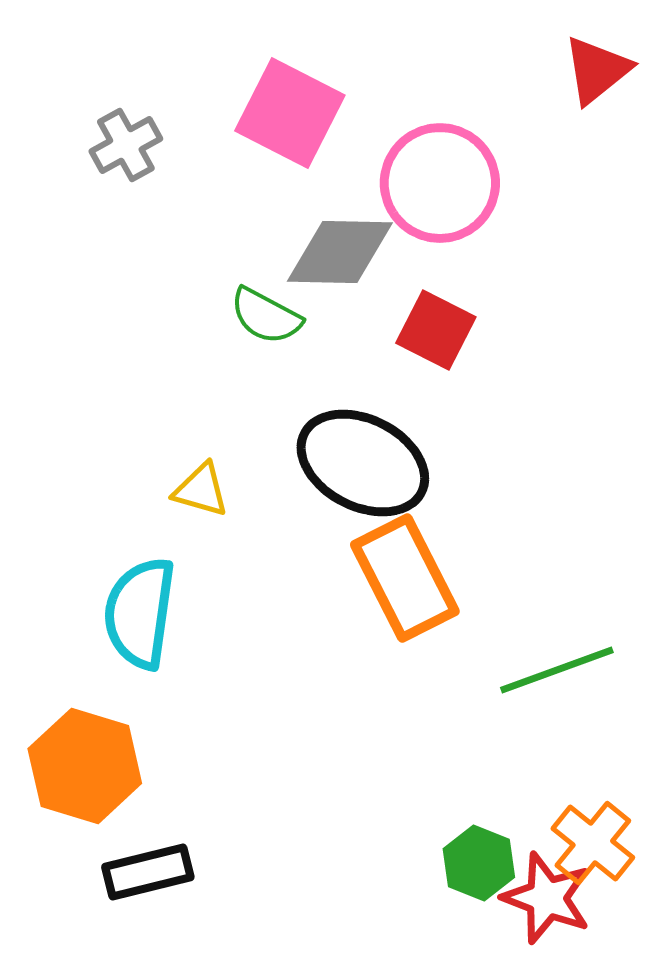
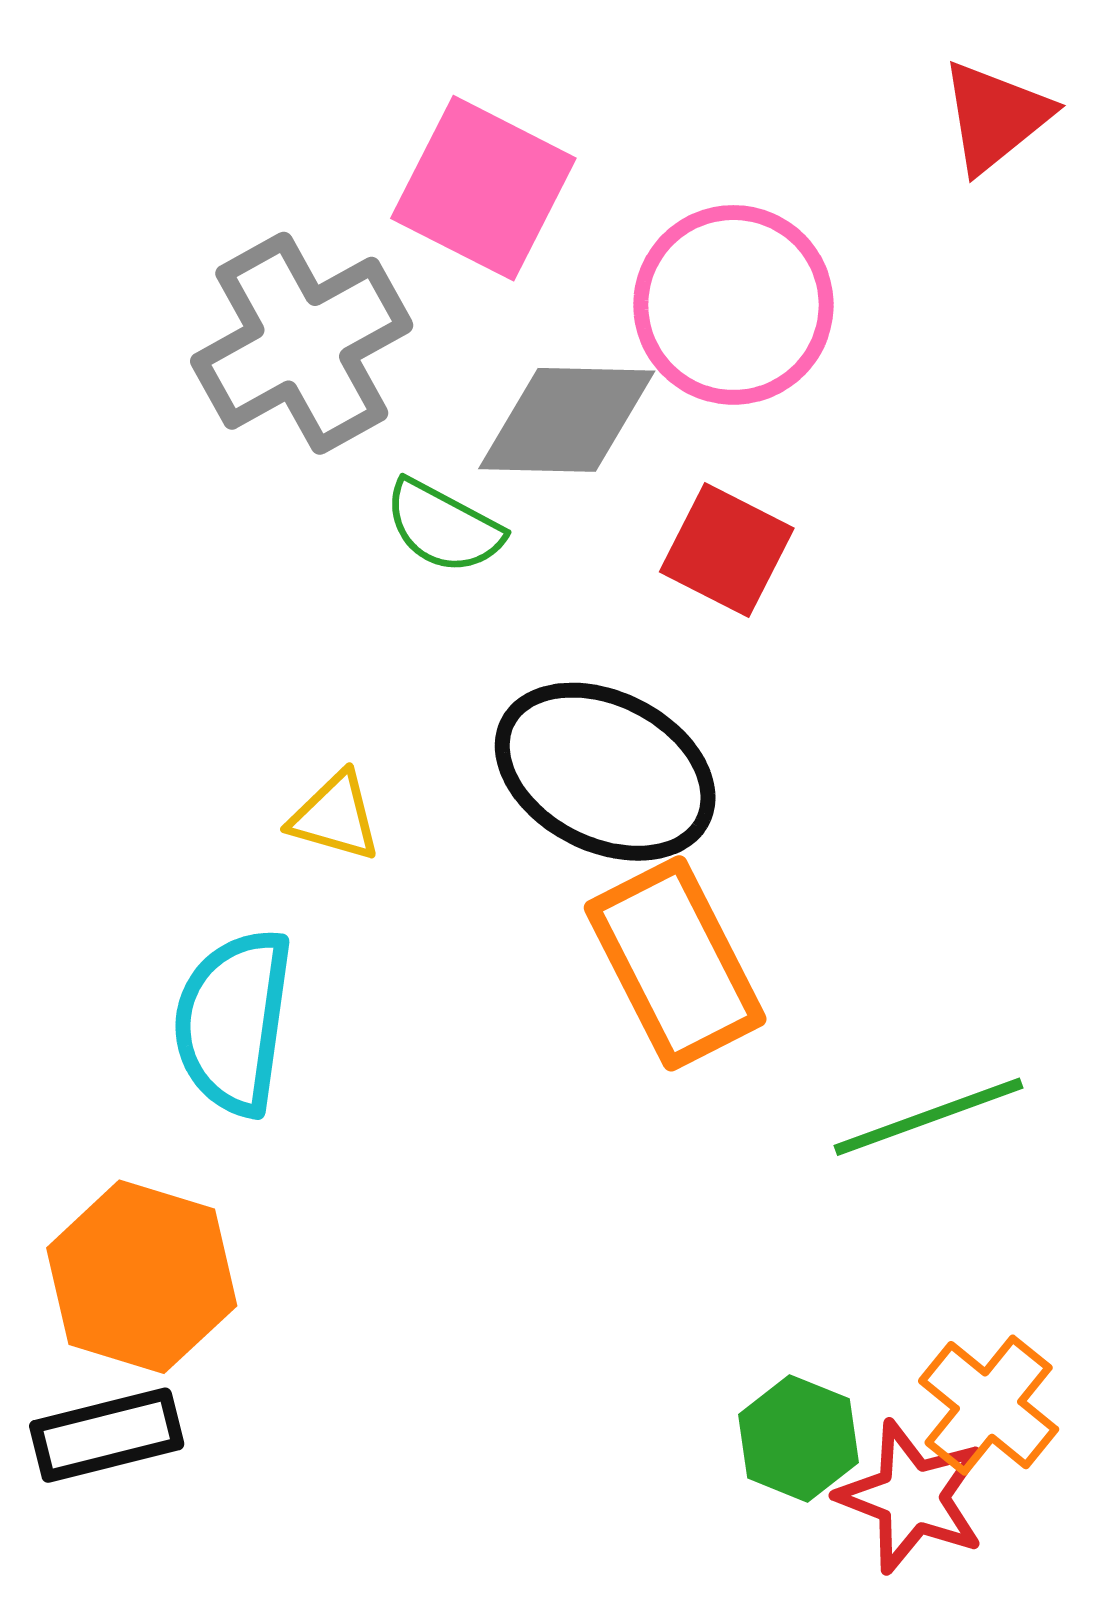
gray cross: (126, 145) -> (302, 343), moved, size x1.8
black rectangle: (148, 872) -> (107, 1435), moved

